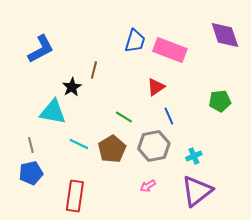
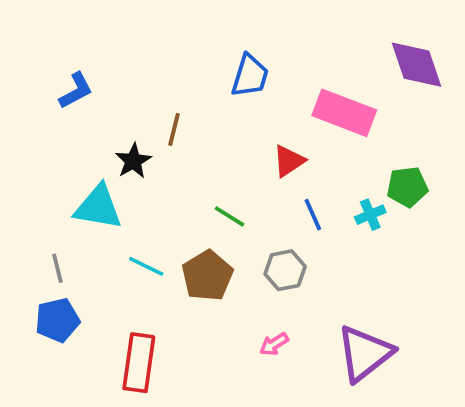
blue L-shape: (41, 49) -> (76, 91), size x0.7
pink rectangle: (170, 50) -> (344, 113), moved
gray hexagon: (154, 146) -> (285, 270), size x0.7
cyan cross: (194, 156) -> (370, 215), moved

